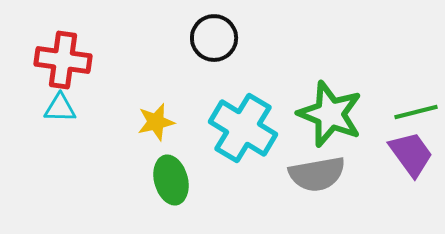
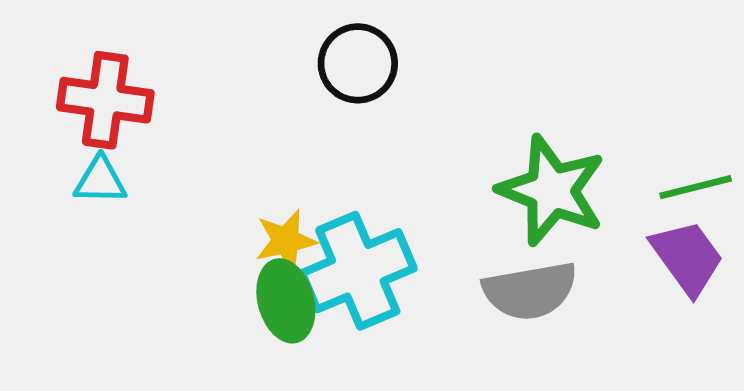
yellow star: (156, 122) -> (286, 241), moved
cyan cross: (243, 128) -> (358, 271), moved, turned 36

